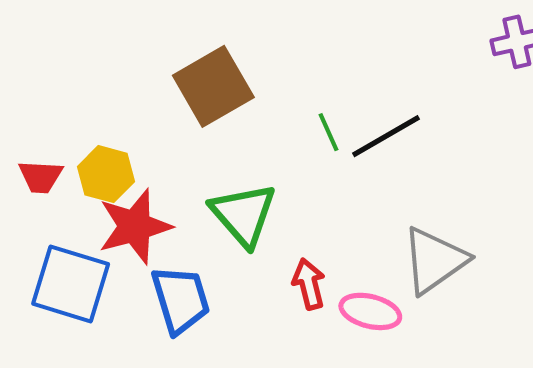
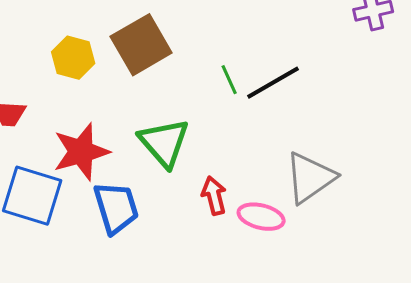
yellow hexagon: (106, 174) -> (73, 58), moved

